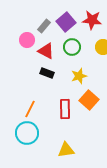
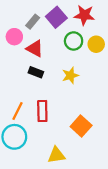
green circle: (72, 47) -> (74, 41), moved
orange square: (89, 100) -> (81, 126), moved
red rectangle: (65, 109) -> (42, 111), moved

